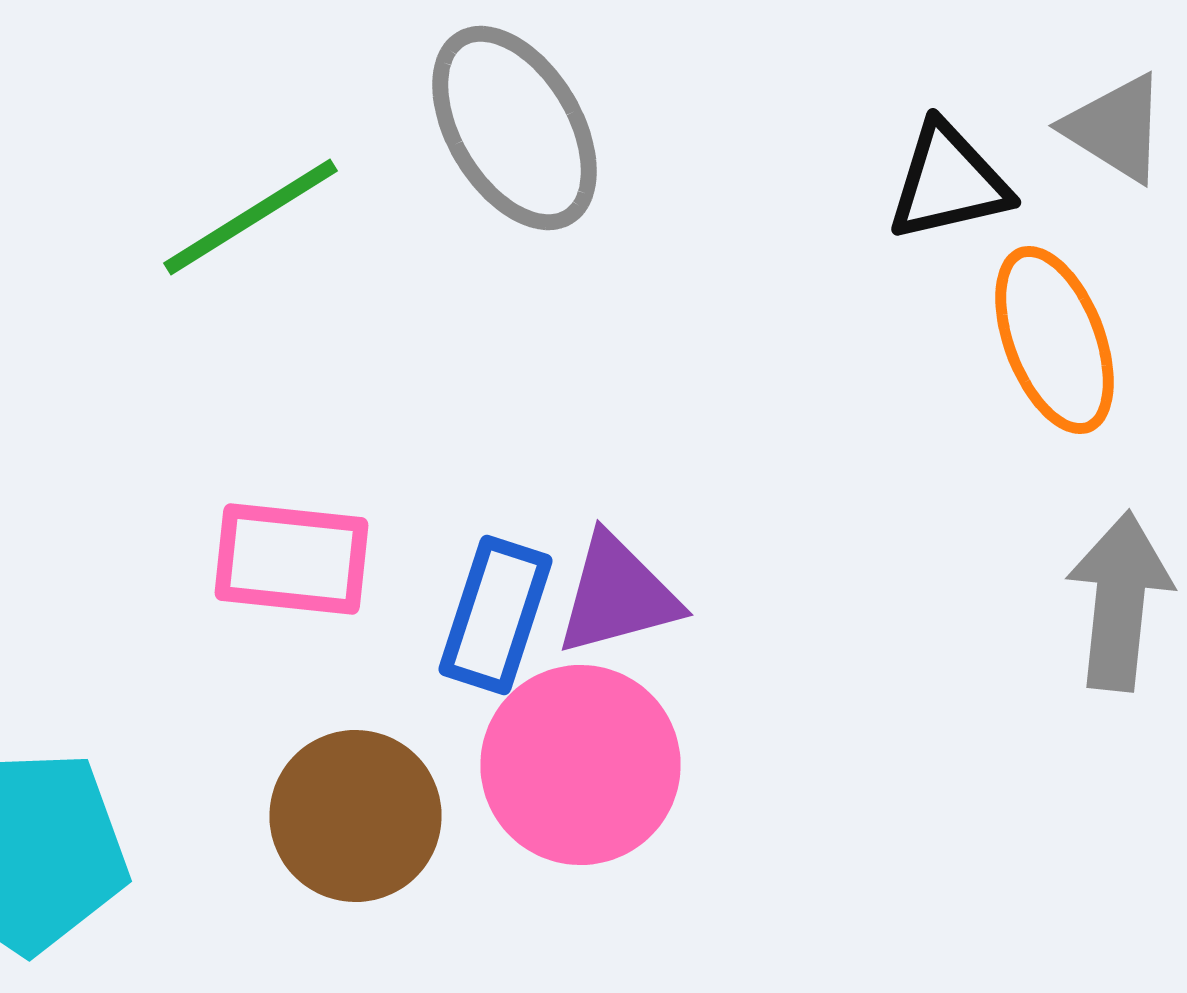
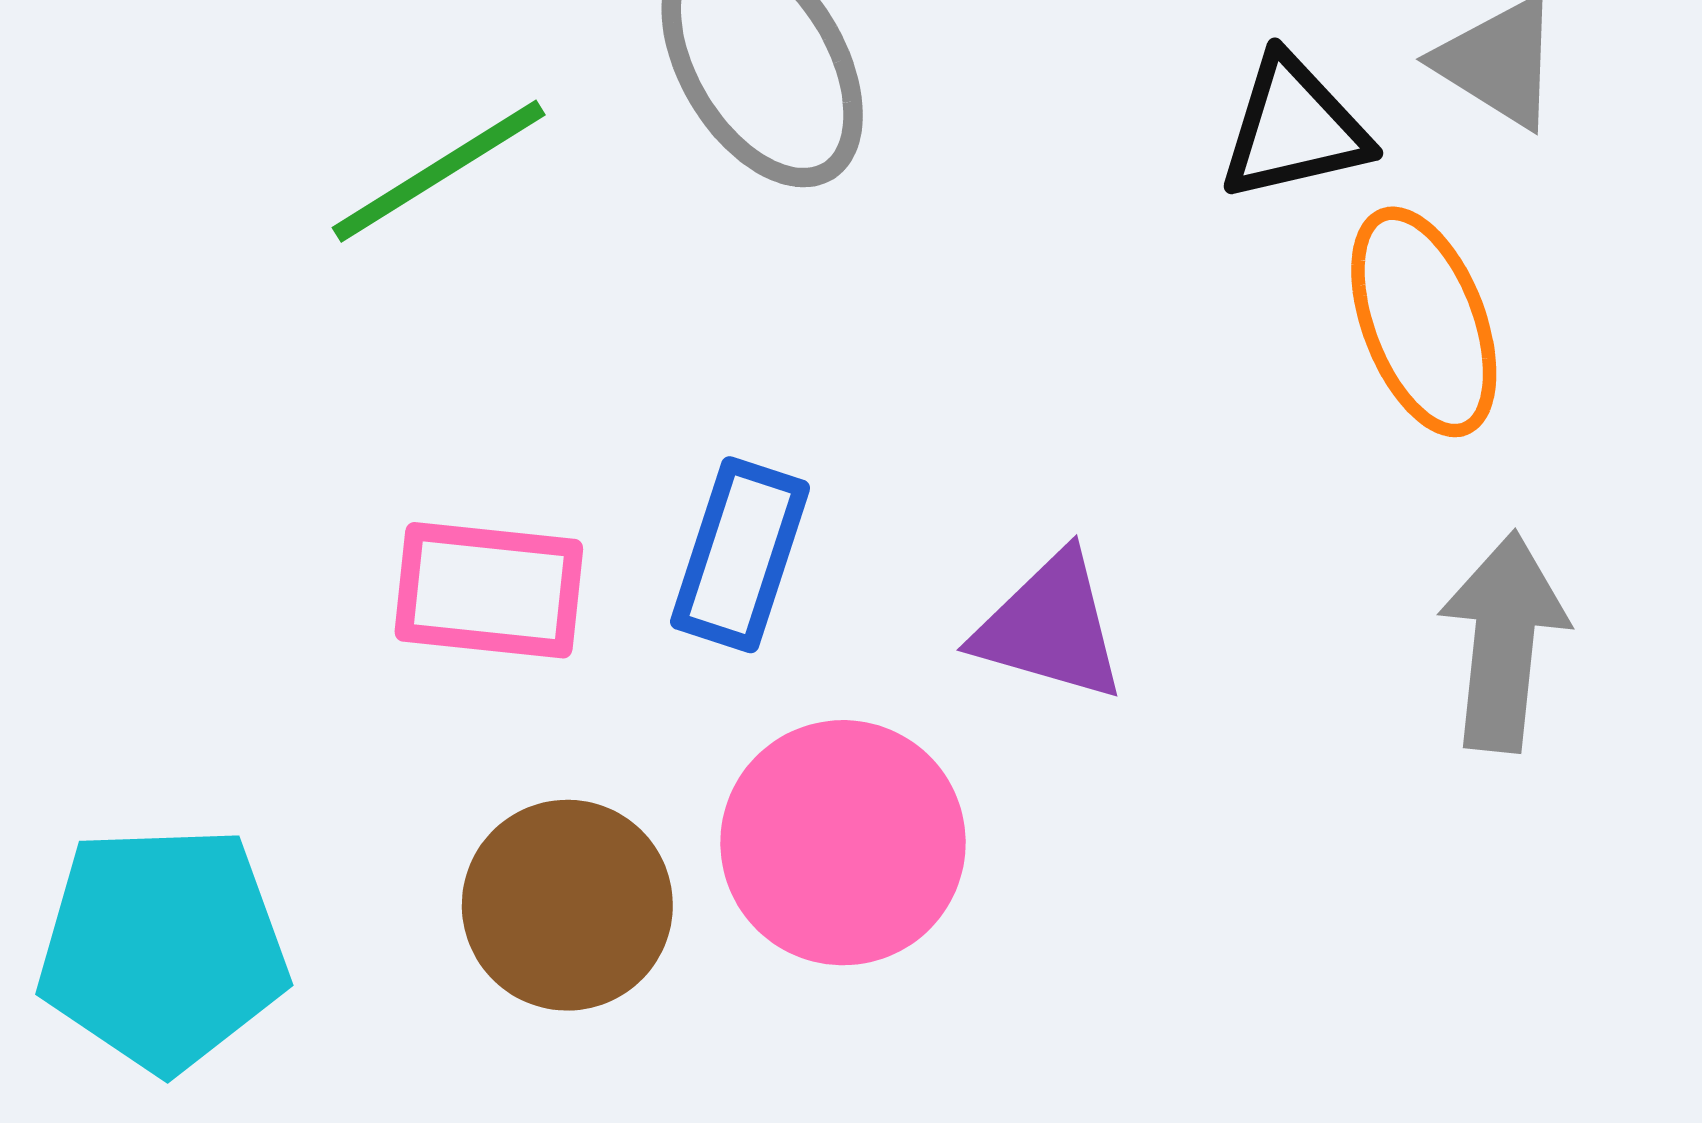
purple triangle: (618, 595) -> (1050, 627), moved, turned 31
blue rectangle: (496, 615) -> (740, 555), moved

